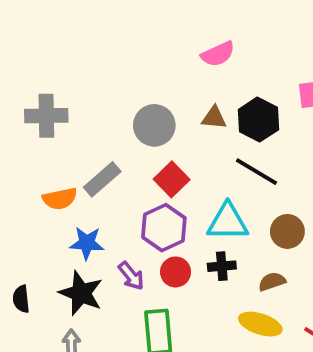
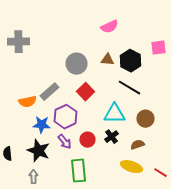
gray cross: (46, 116) -> (18, 42), moved
purple hexagon: (164, 228) -> (66, 117), moved
black cross: (222, 266) -> (112, 137), turned -32

